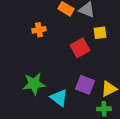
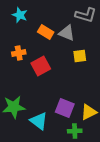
red square: (80, 48) -> (41, 66), moved
green cross: (104, 109) -> (75, 131), moved

